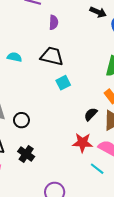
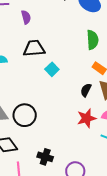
black circle: (21, 120) -> (25, 115), size x1.5
black cross: (26, 154) -> (45, 157), moved

